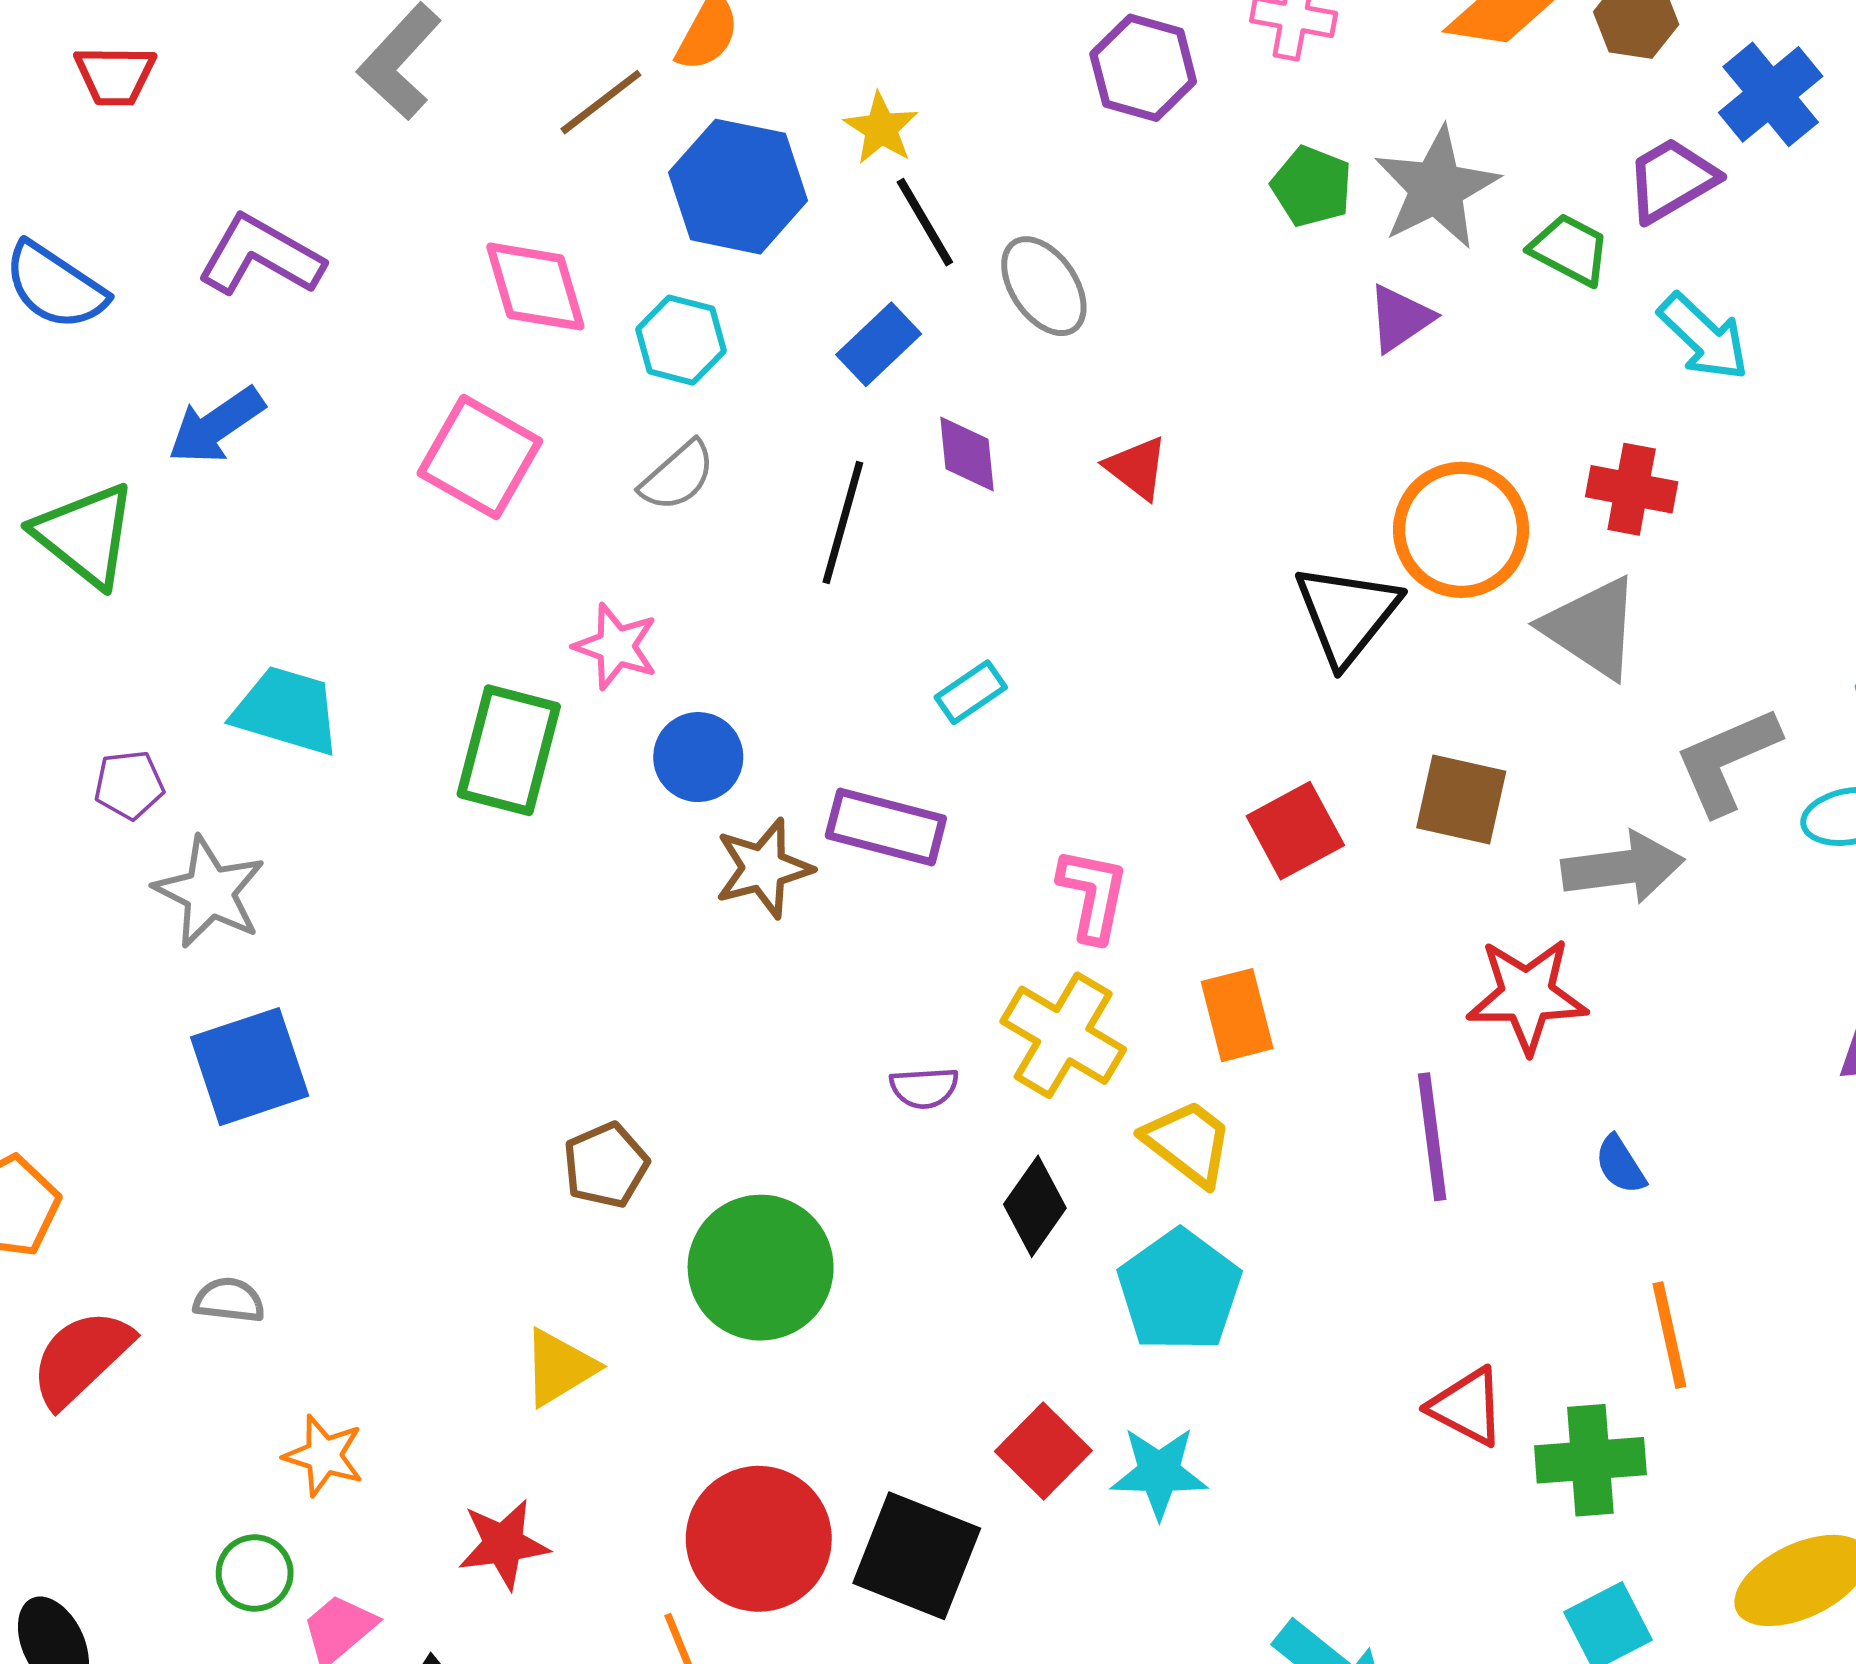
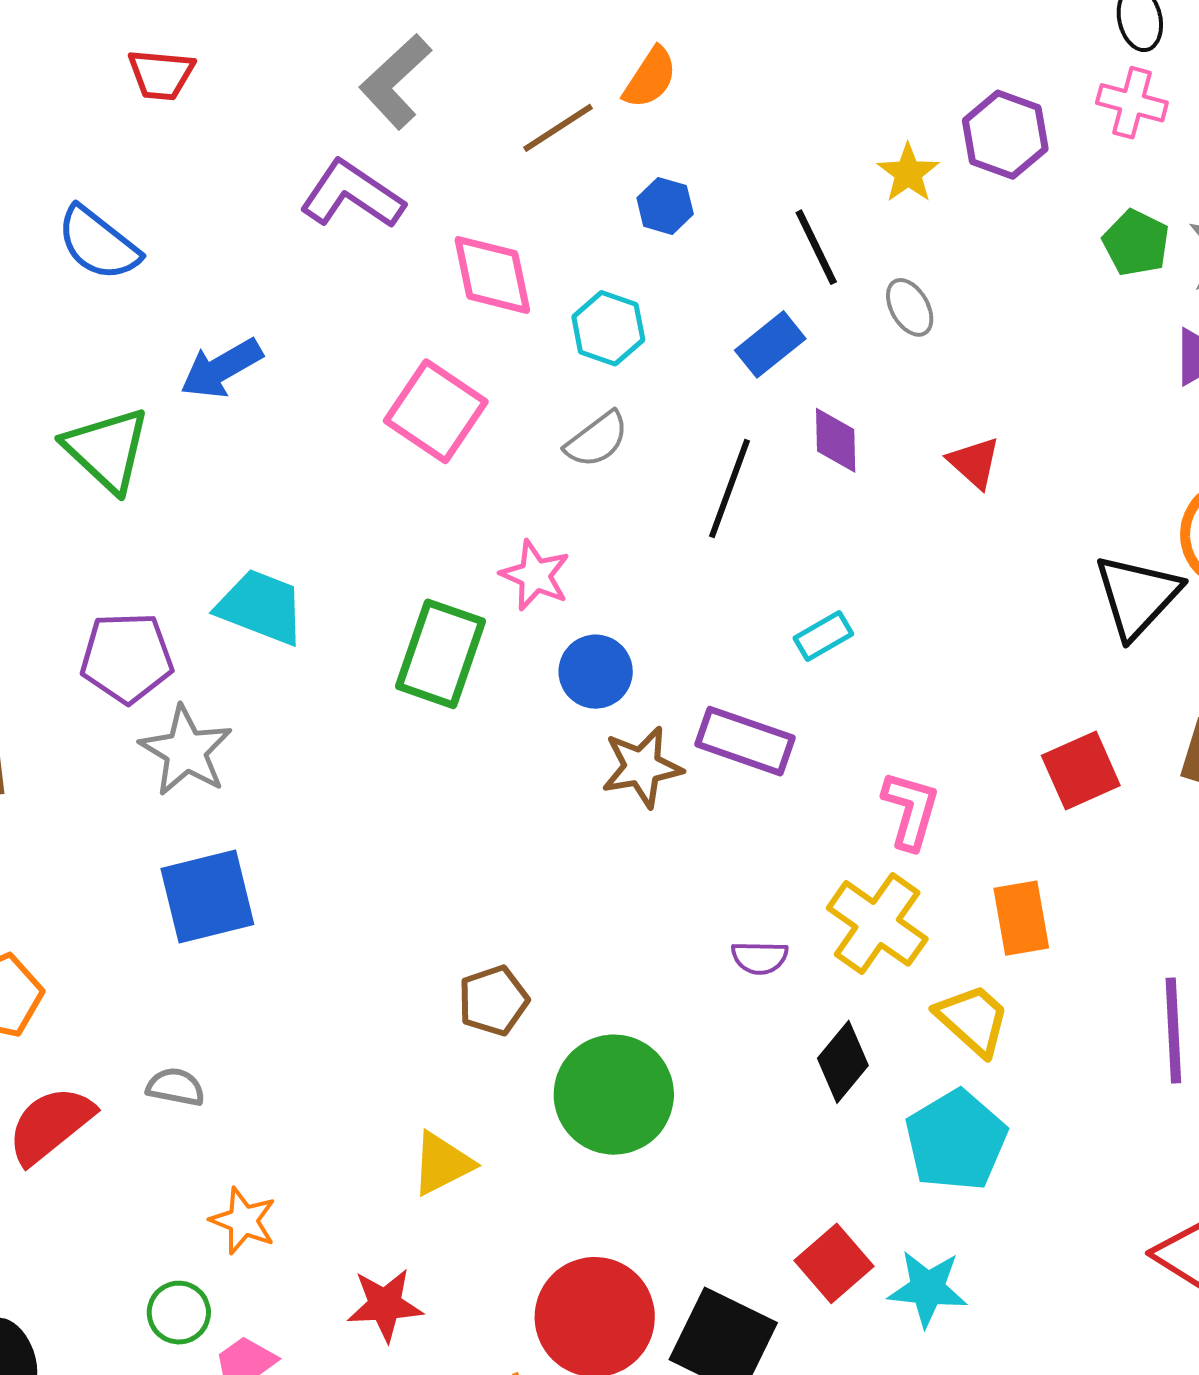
yellow star: (881, 128) -> (908, 173), moved
blue hexagon: (738, 187) -> (665, 206), size x0.5
purple L-shape: (261, 256) -> (352, 195), moved
gray ellipse: (1044, 286) -> (910, 307), size x0.7
purple pentagon: (129, 785) -> (127, 658), size x1.6

